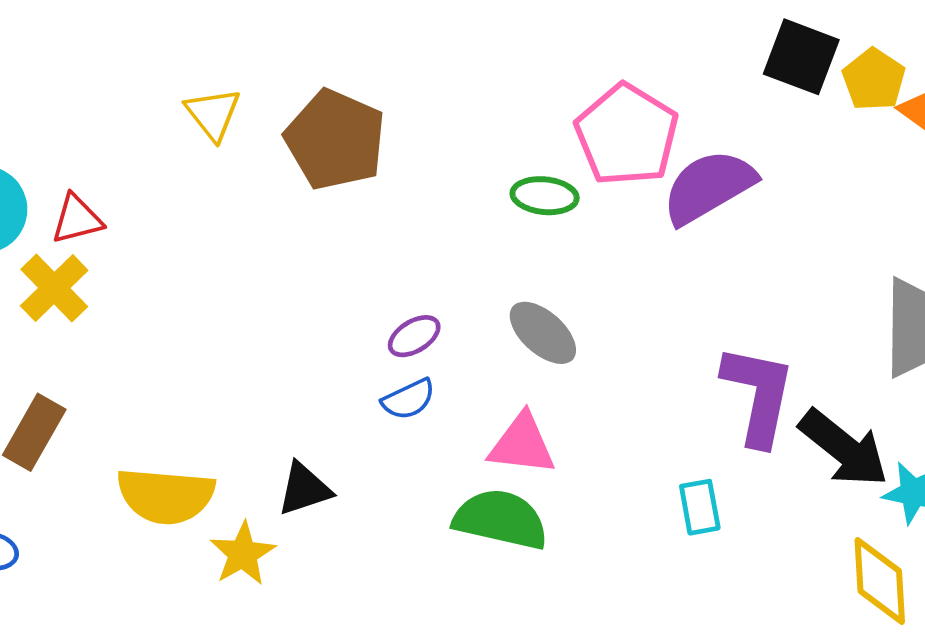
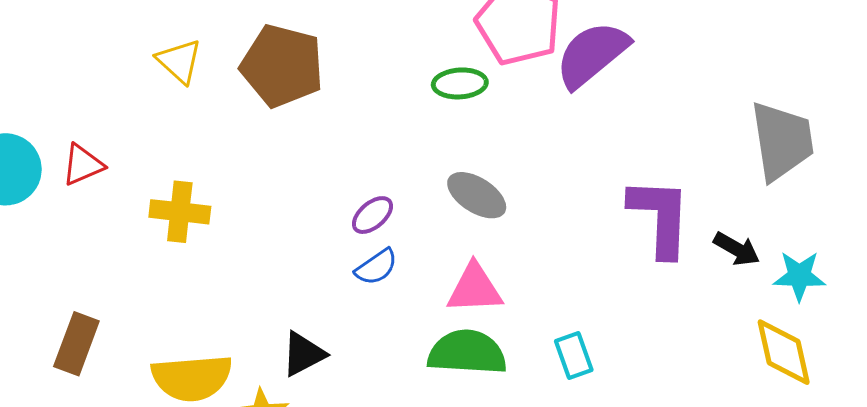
yellow cross: (54, 288) -> (180, 212), moved, turned -30
black arrow: (844, 448) -> (737, 249), size x0.6
cyan rectangle: (700, 507) -> (574, 355), moved

